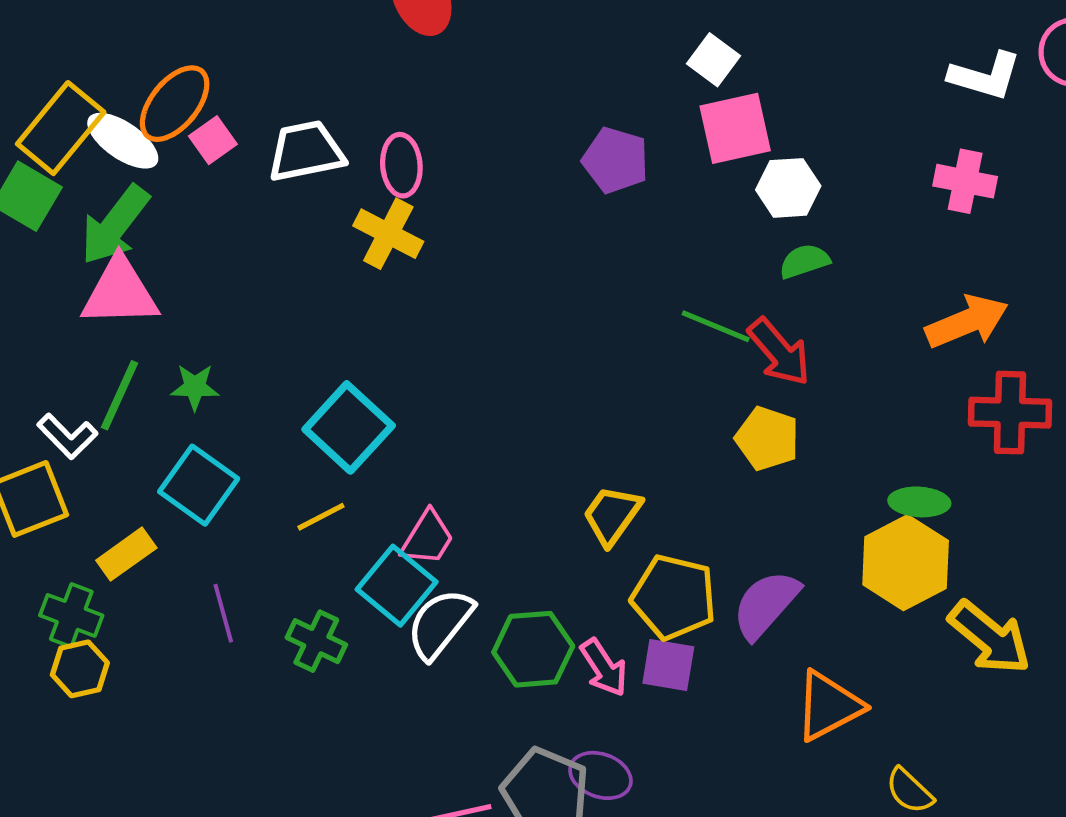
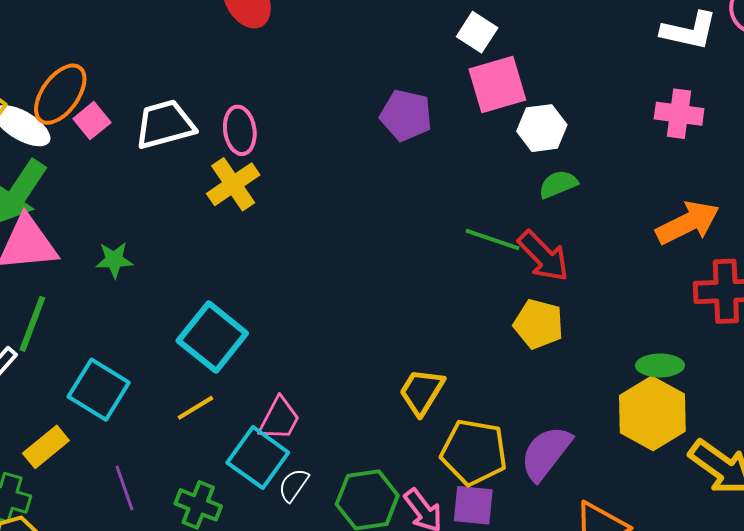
yellow cross: (388, 234) -> (233, 184), turned 32
green star: (195, 387) -> (114, 260), moved
white semicircle: (440, 624) -> (293, 485), size x0.6

